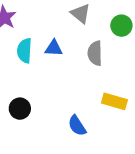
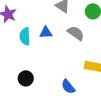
gray semicircle: (95, 53) -> (76, 33), turned 132

